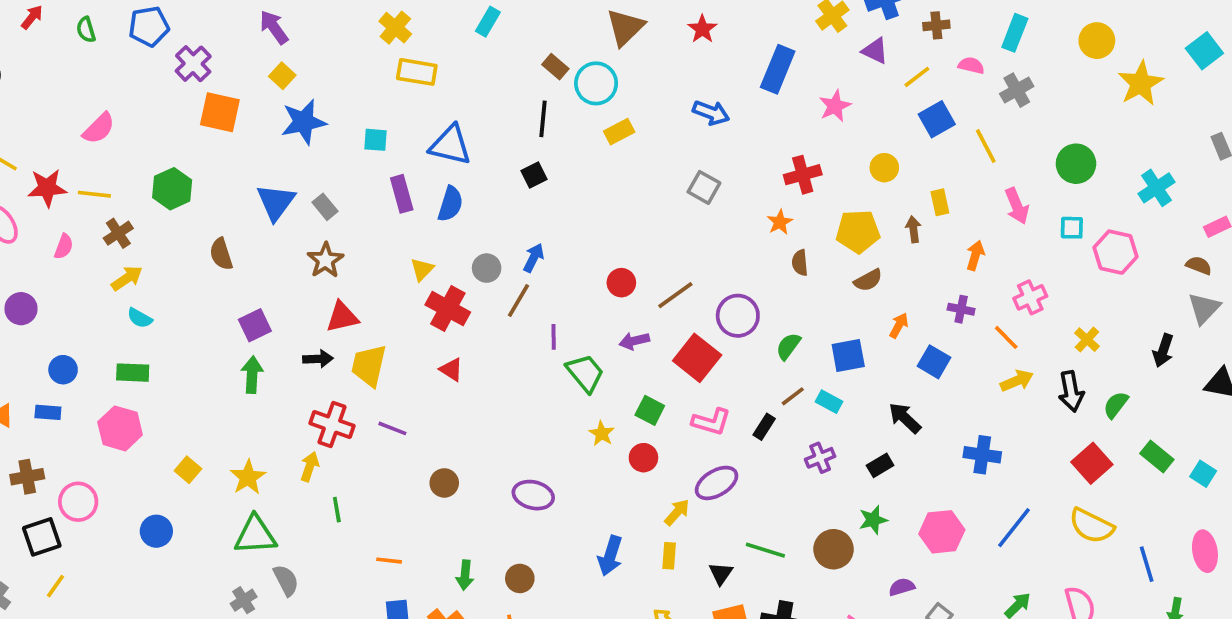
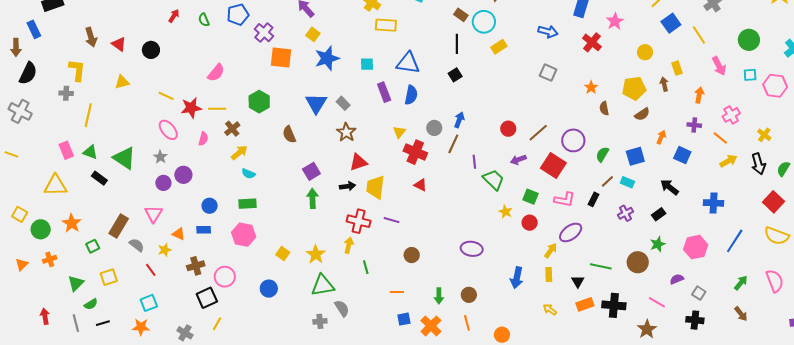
red cross: (803, 175) -> (592, 42), moved, turned -30
brown circle: (444, 483) -> (412, 255), moved
gray cross: (244, 600) -> (320, 321), turned 32

